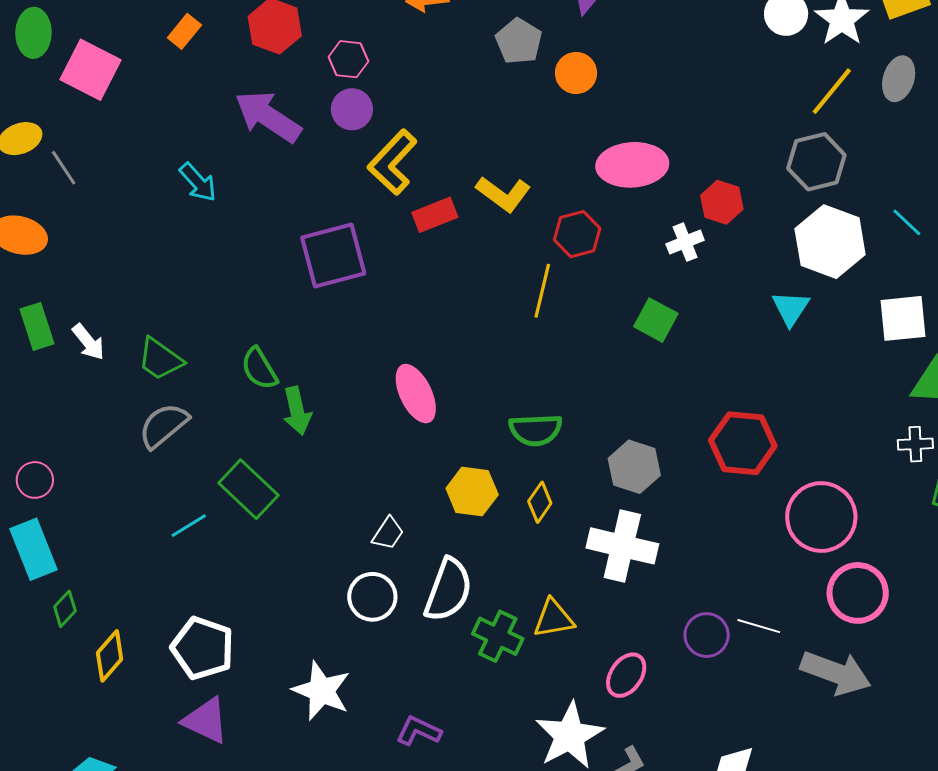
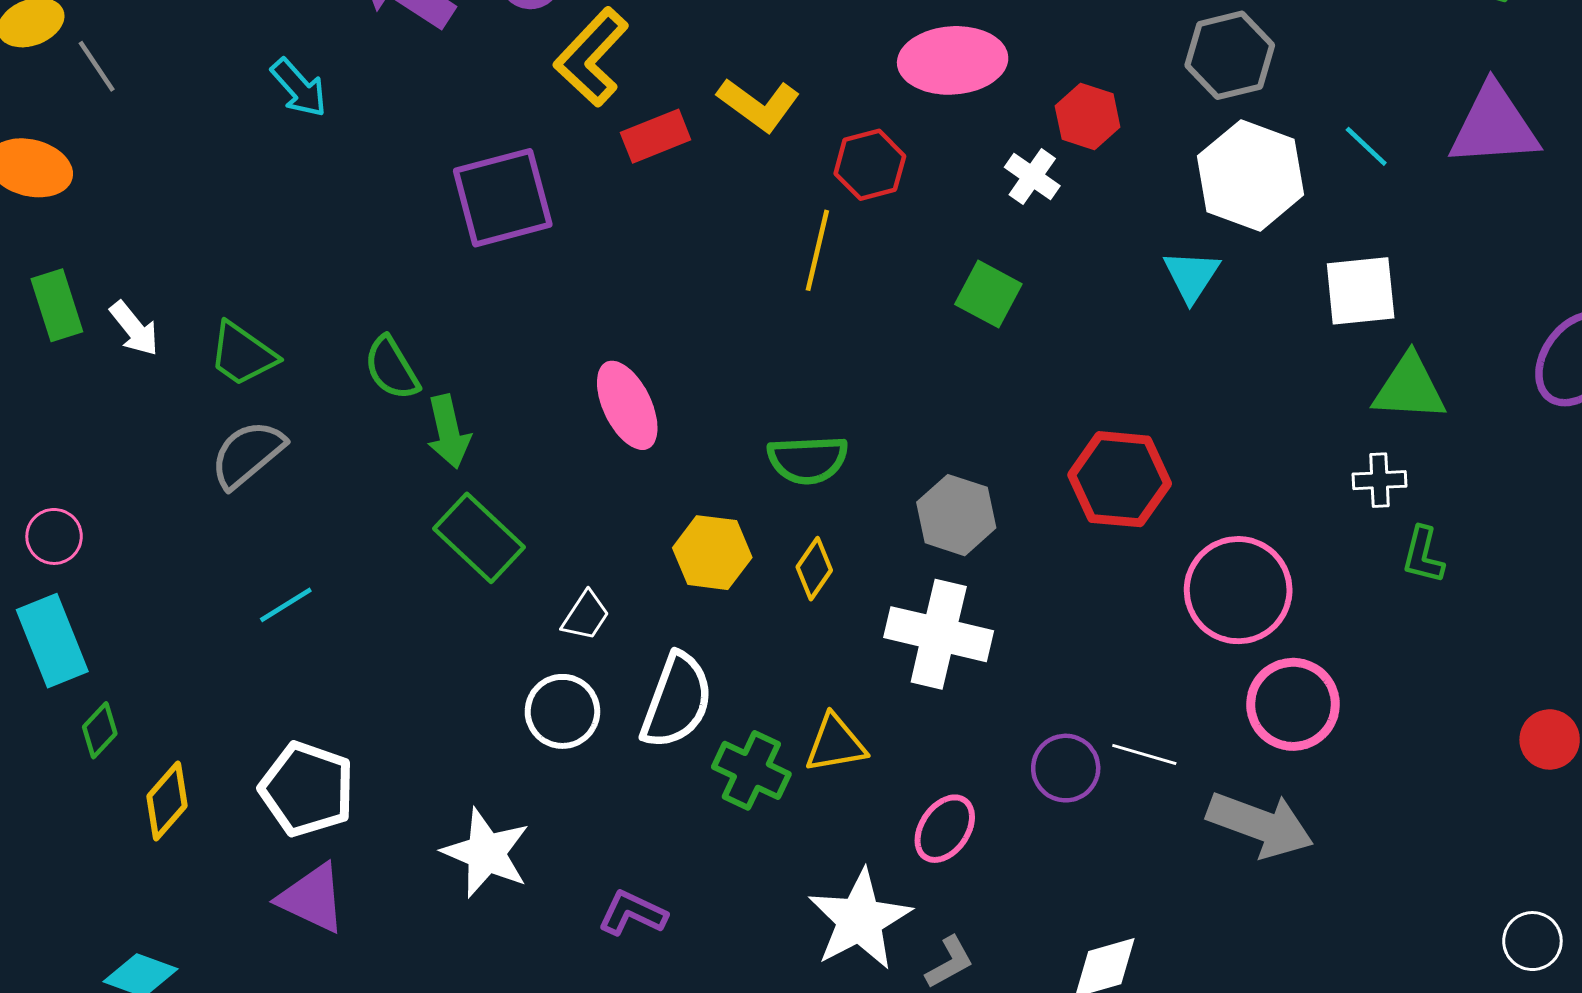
white cross: (685, 242) -> (1032, 177), turned -33
green rectangle: (248, 489) -> (479, 538), moved

